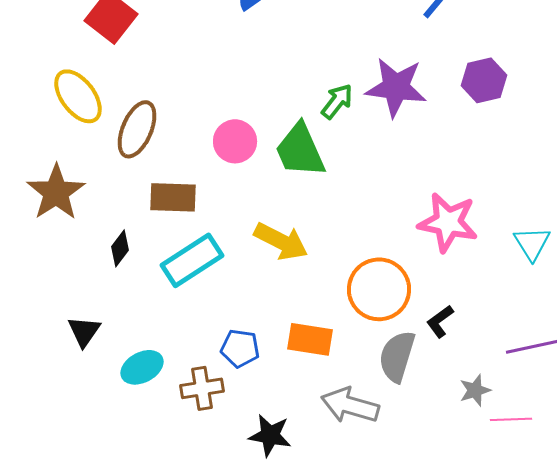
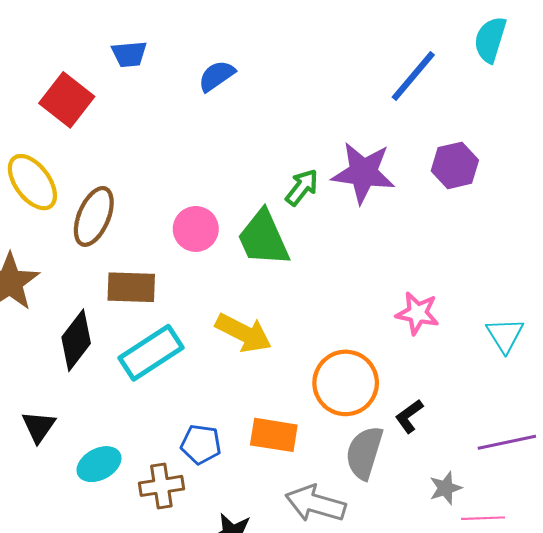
pink star: (448, 222) -> (417, 313), size x0.7
black diamond: (120, 248) -> (76, 340), size x1.6

